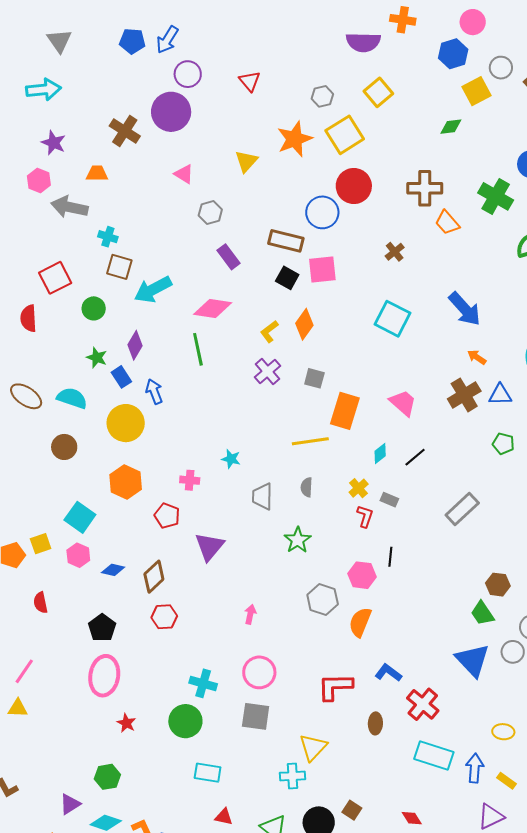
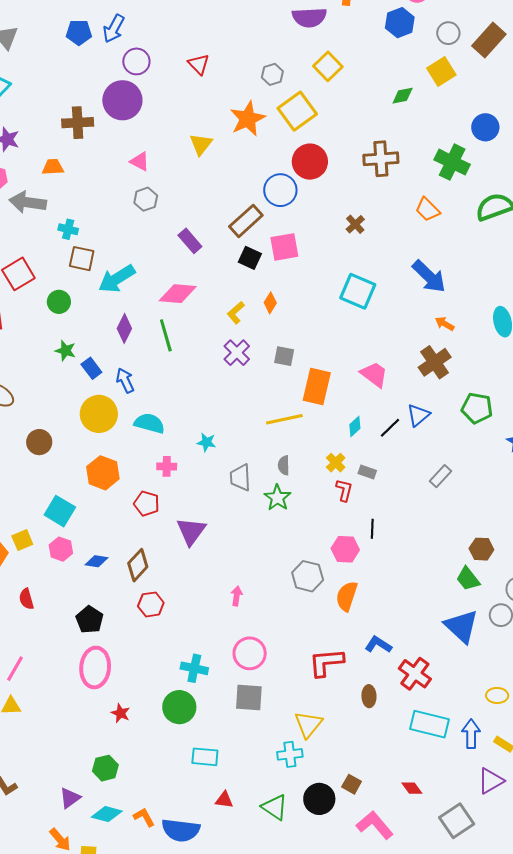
yellow square: (476, 91) -> (441, 72), moved
brown cross: (125, 131) -> (78, 123), turned -32
gray hexagon: (210, 213) -> (146, 199), moved
orange trapezoid: (447, 223) -> (428, 209), moved
brown rectangle: (286, 241) -> (246, 221), turned -52
orange diamond: (304, 324) -> (270, 303), size x0.7
purple diamond: (135, 345) -> (124, 328), moved
blue triangle: (500, 395) -> (418, 415), moved, turned -35
cyan semicircle: (72, 398) -> (149, 423), moved
green pentagon: (503, 444) -> (477, 408), size x1.4
gray rectangle: (462, 509) -> (441, 476), size x0.7
green star: (298, 540) -> (277, 498), moved

